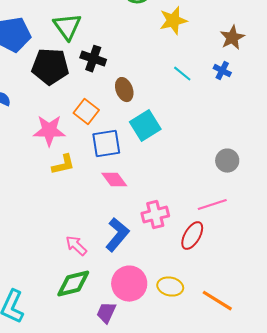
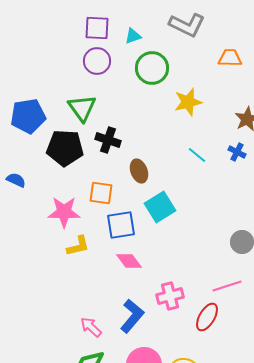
orange square: (86, 112) -> (101, 193), turned -30

